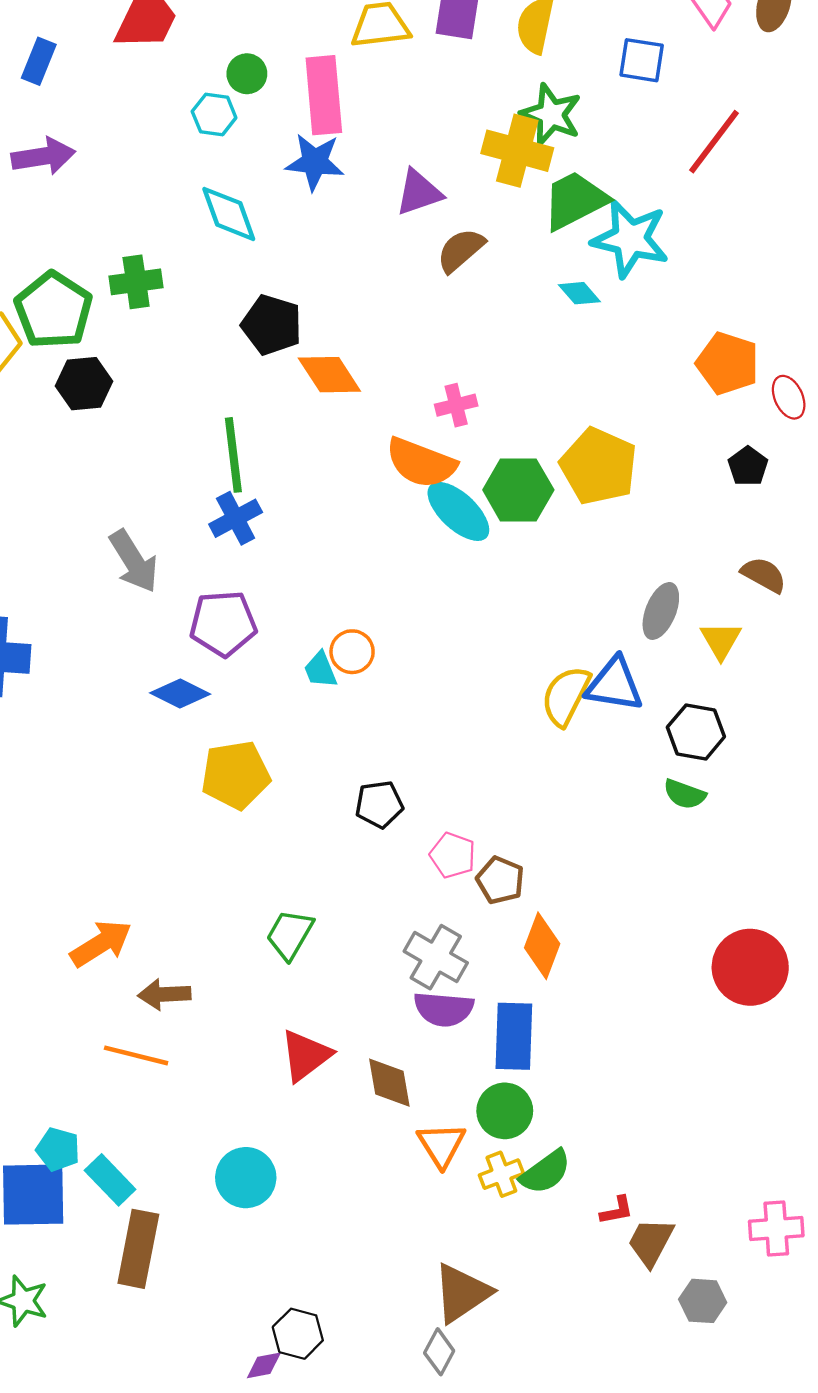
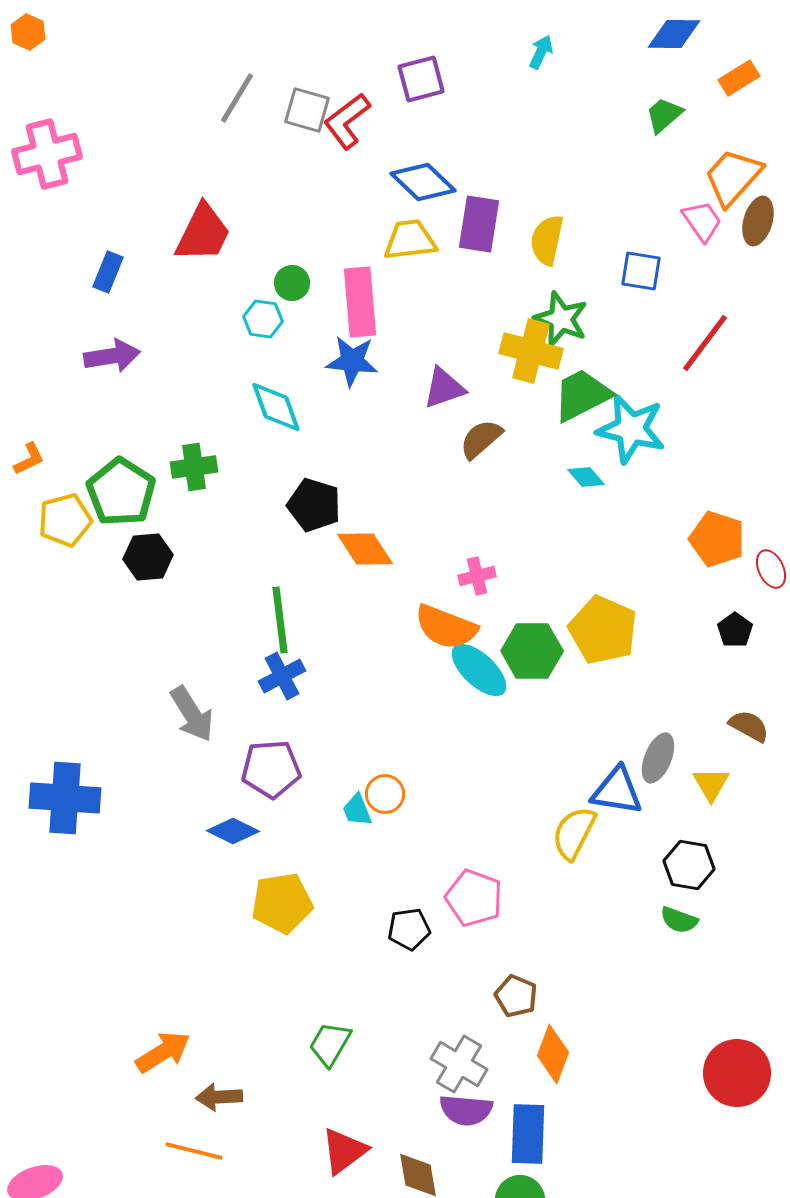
blue triangle: (614, 684) -> (617, 791), moved
pink pentagon: (453, 855) -> (474, 898), moved, size x1.4

